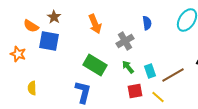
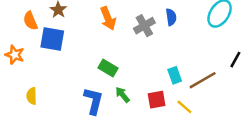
orange semicircle: (31, 26) -> (30, 21), turned 35
gray cross: (125, 41) -> (144, 26), moved
green rectangle: (95, 65) -> (108, 68), size x0.7
green arrow: (128, 67) -> (123, 95), moved

